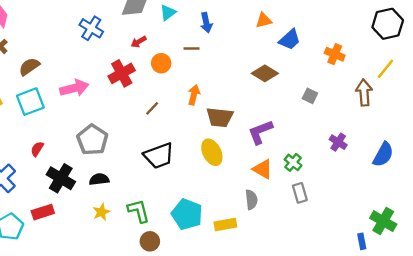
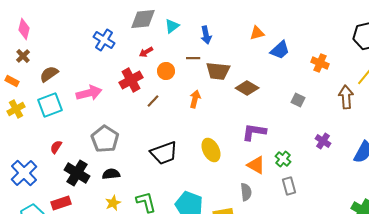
brown diamond: (265, 73) -> (247, 88), moved
brown line: (152, 108) -> (153, 101), moved
brown trapezoid: (220, 117) -> (218, 71), moved
purple L-shape: (260, 132) -> (254, 132), turned 30

